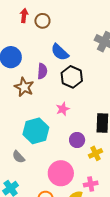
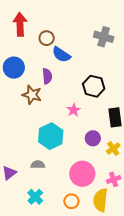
red arrow: (24, 15) -> (20, 24), size x1.6
brown circle: (42, 21) -> (47, 38), moved
black hexagon: (72, 77) -> (94, 86), moved
gray semicircle: (18, 157) -> (38, 165), turned 144

